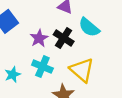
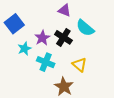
yellow triangle: (82, 70) -> (79, 65), size x0.7
cyan star: (13, 75) -> (25, 49), moved

